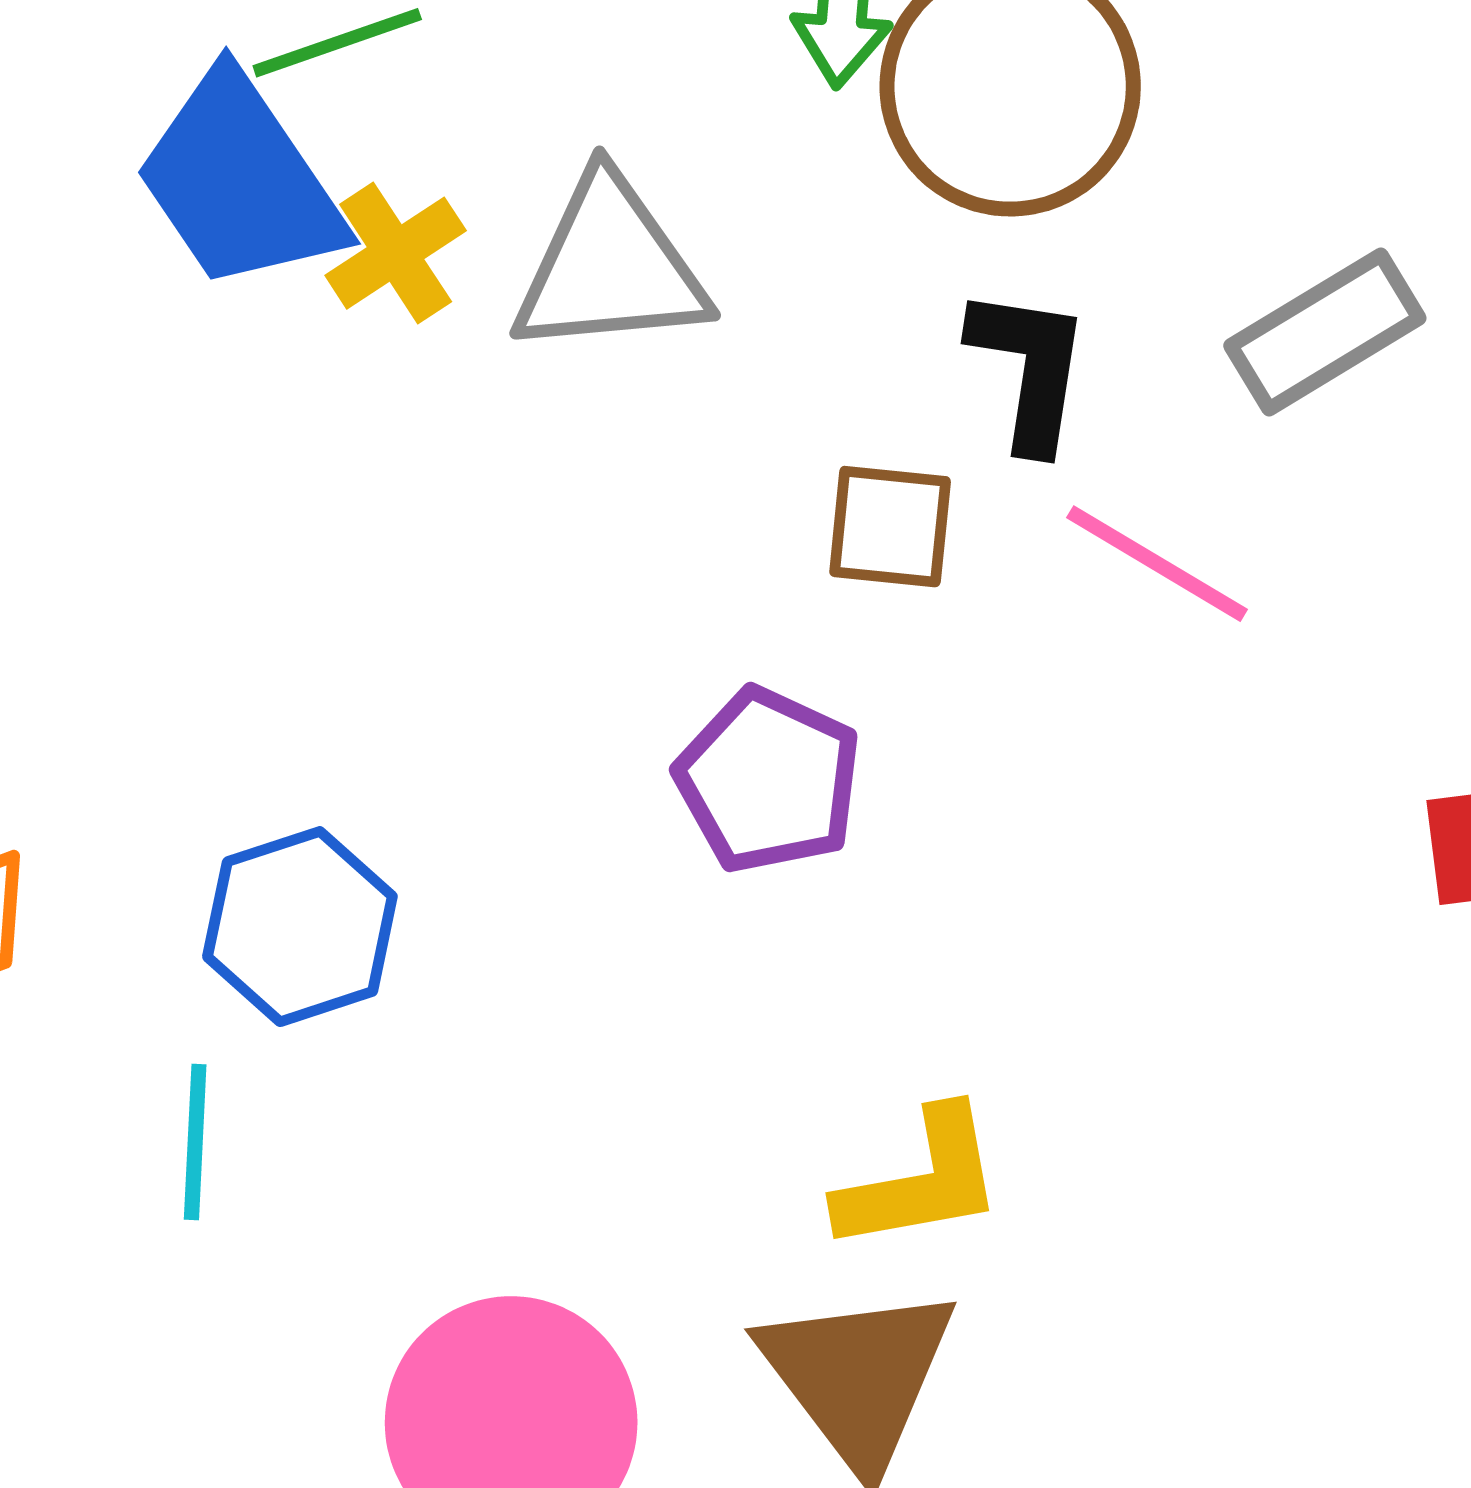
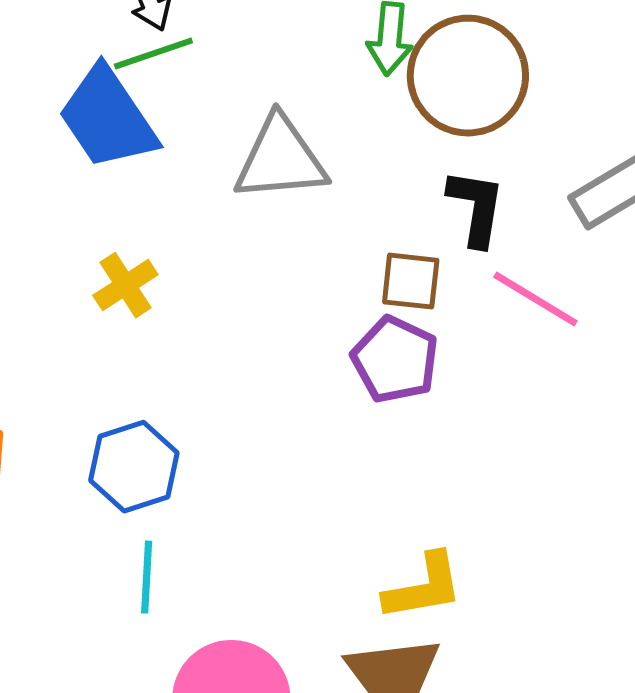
yellow cross: (396, 253) -> (125, 285), moved
purple pentagon: (768, 780) -> (395, 360), moved
cyan line: (195, 1142) -> (147, 577), moved

